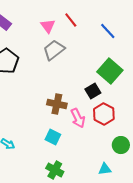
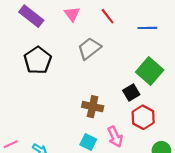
pink triangle: (48, 26) -> (72, 14), moved
blue line: (108, 31) -> (147, 28), turned -48
pink arrow: (78, 118) -> (115, 137), moved

